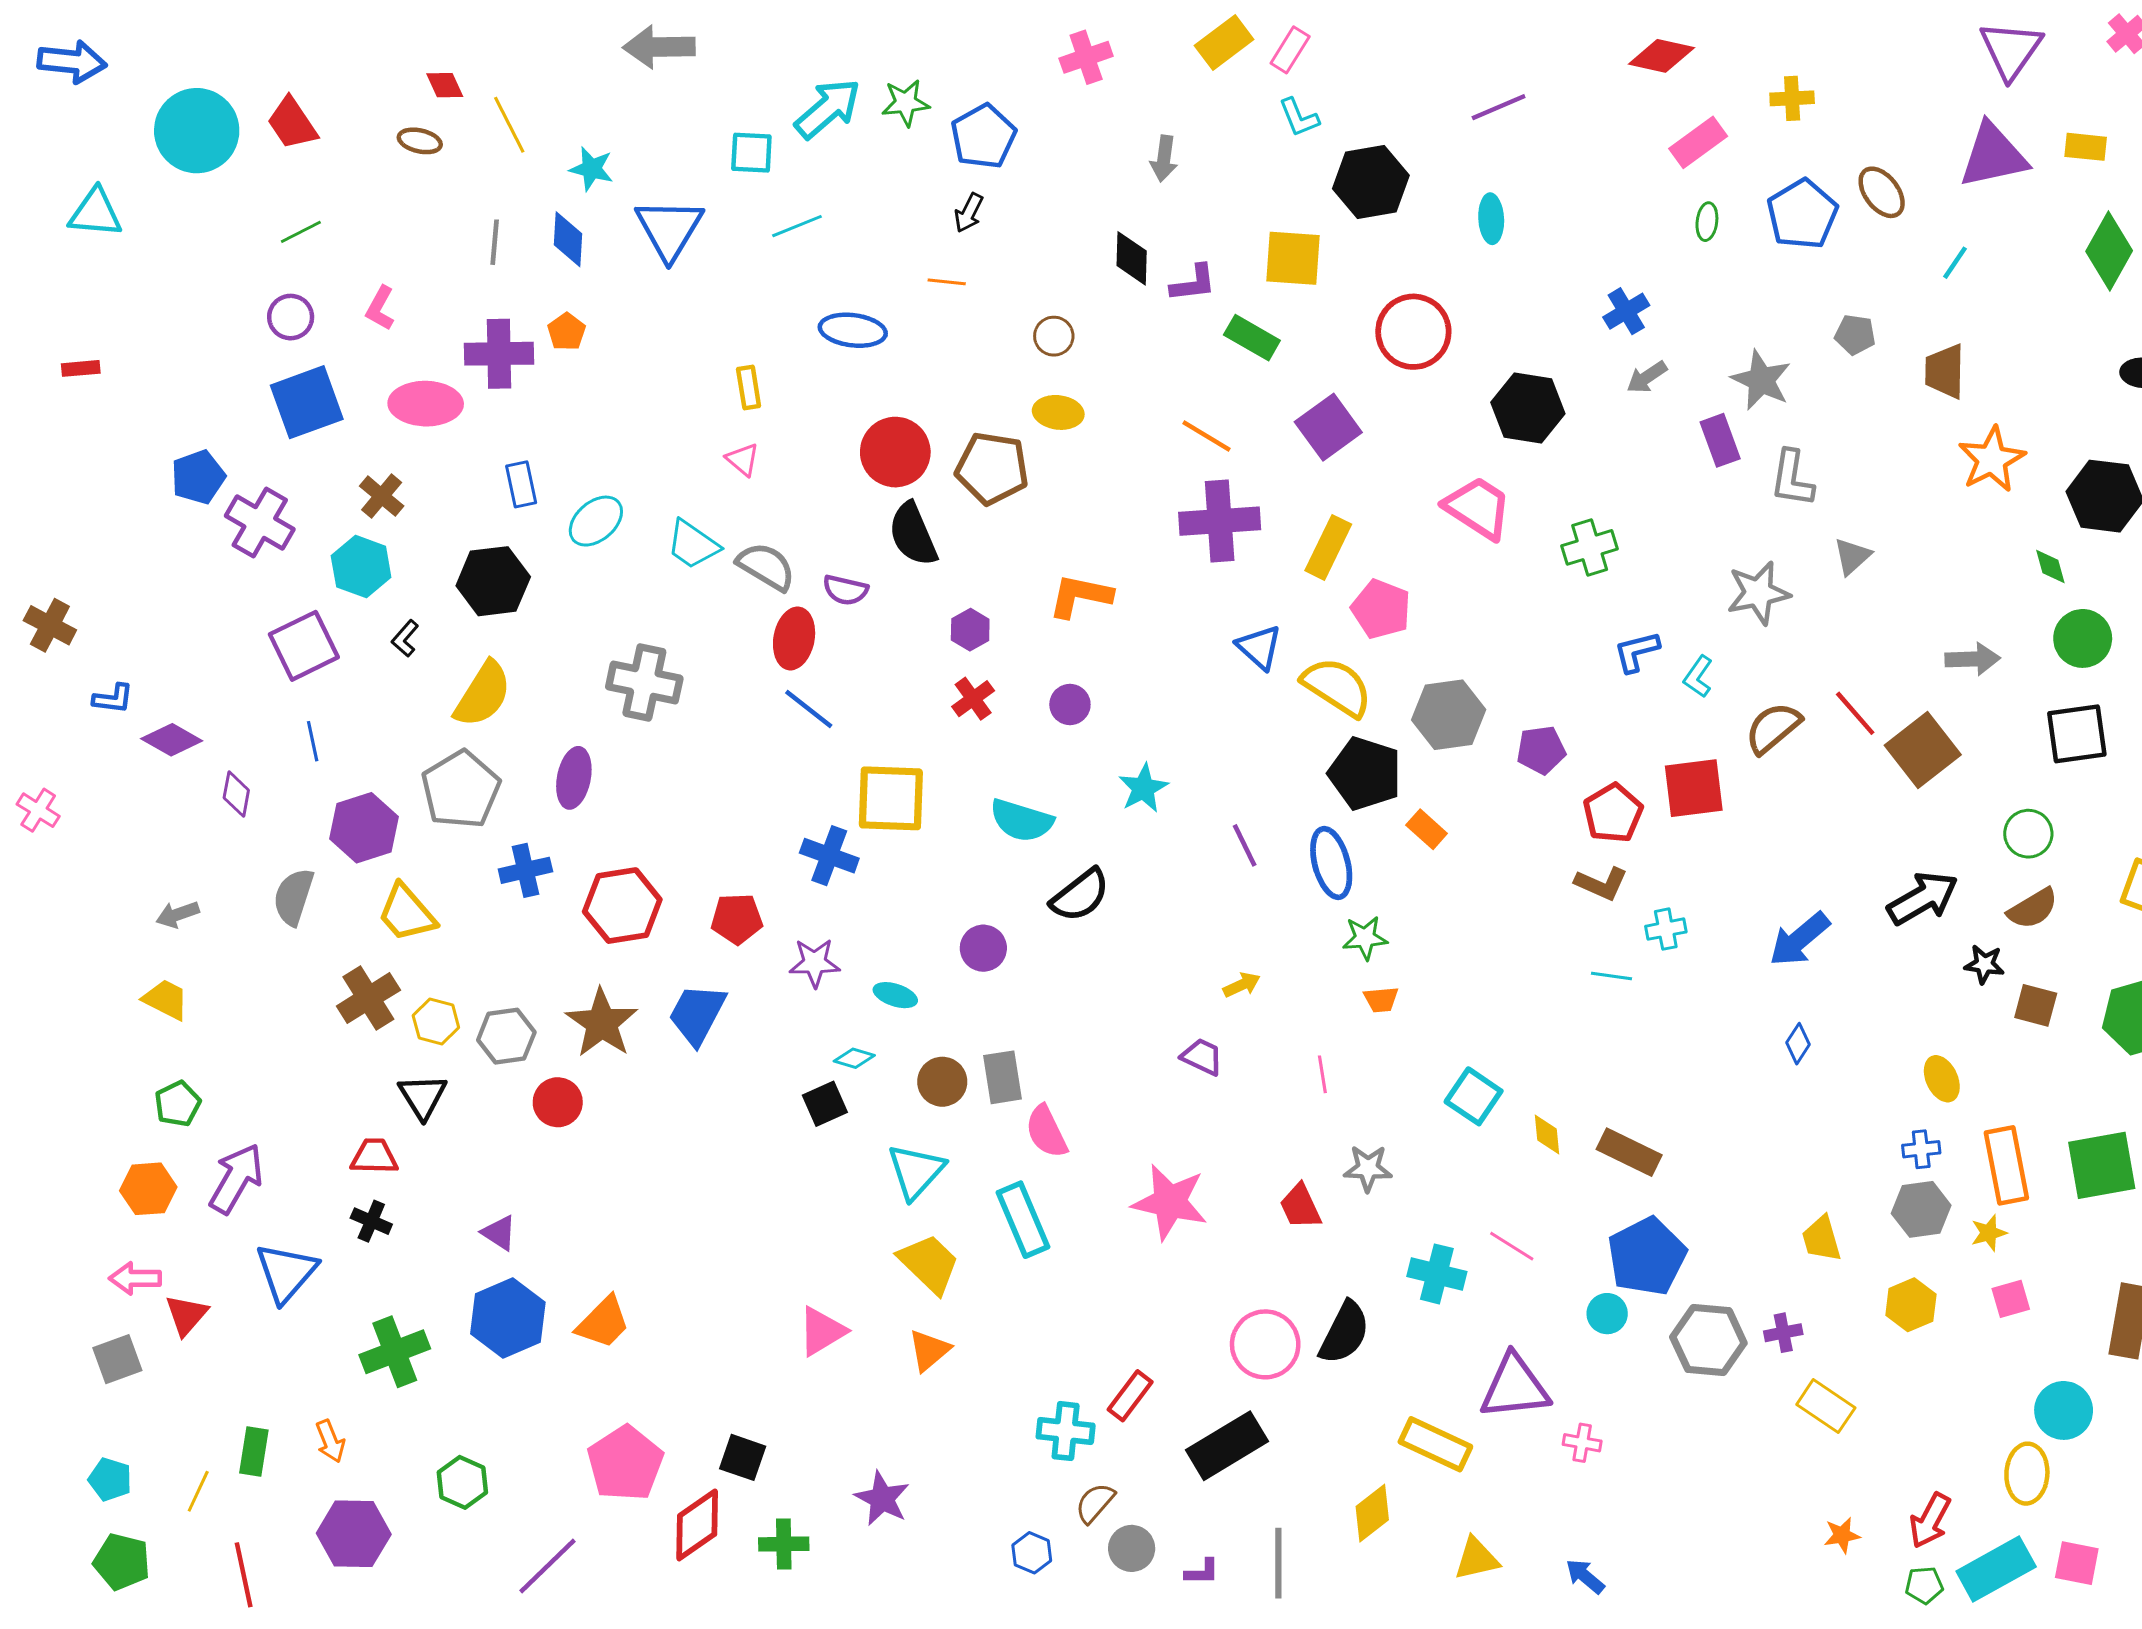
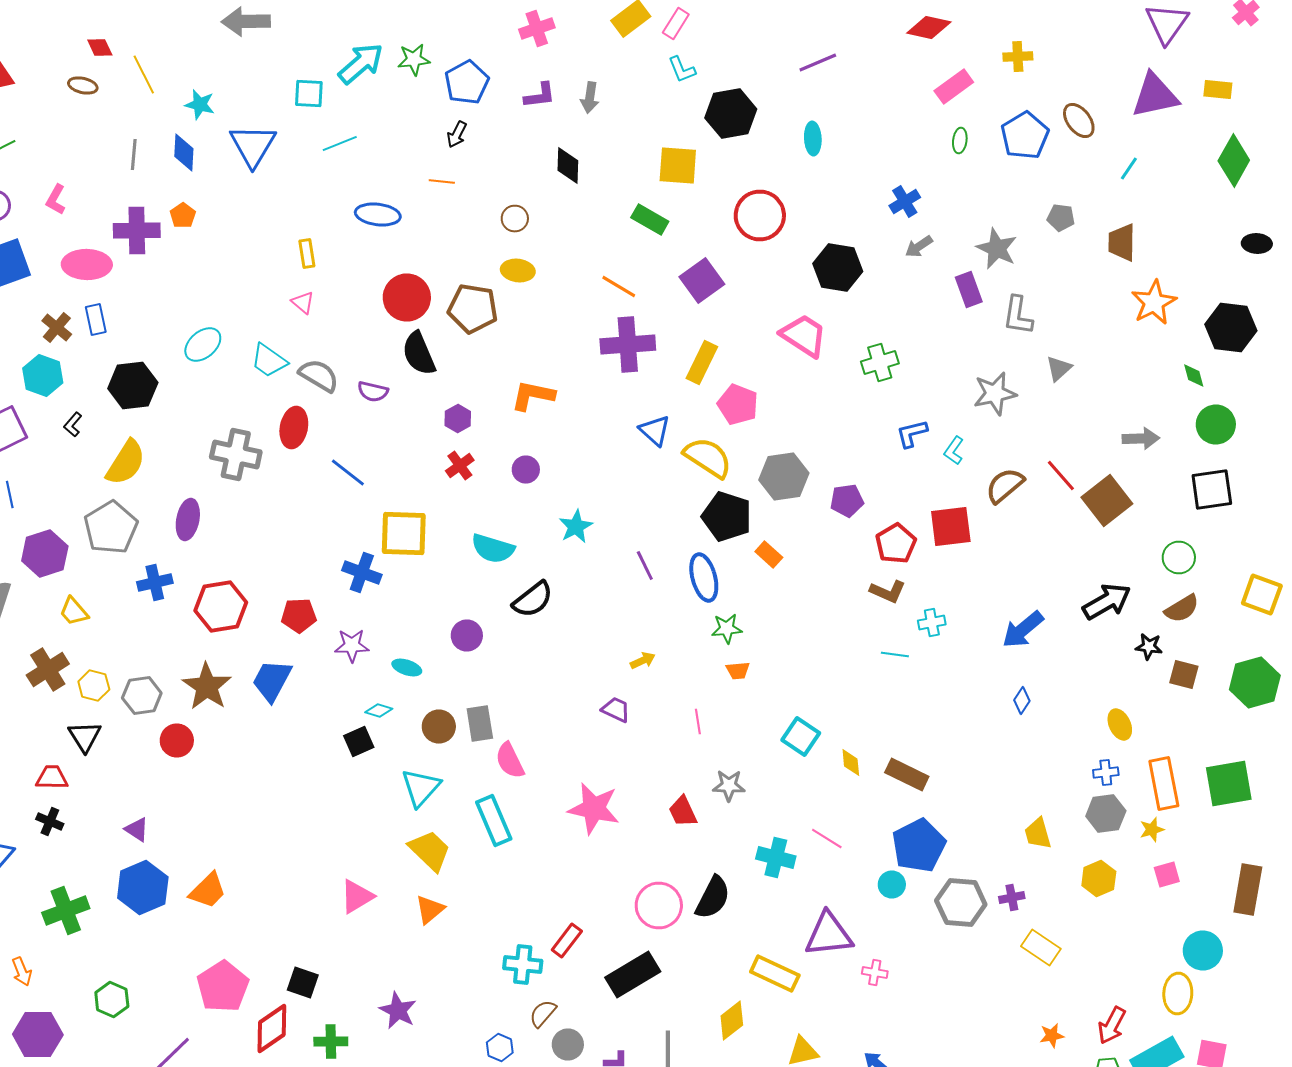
purple L-shape: (1193, 283) -> (540, 96), moved
blue rectangle: (521, 484) -> (96, 320), moved
red ellipse: (794, 638) -> (294, 428), moved
yellow trapezoid: (407, 913) -> (74, 612), size x0.7

